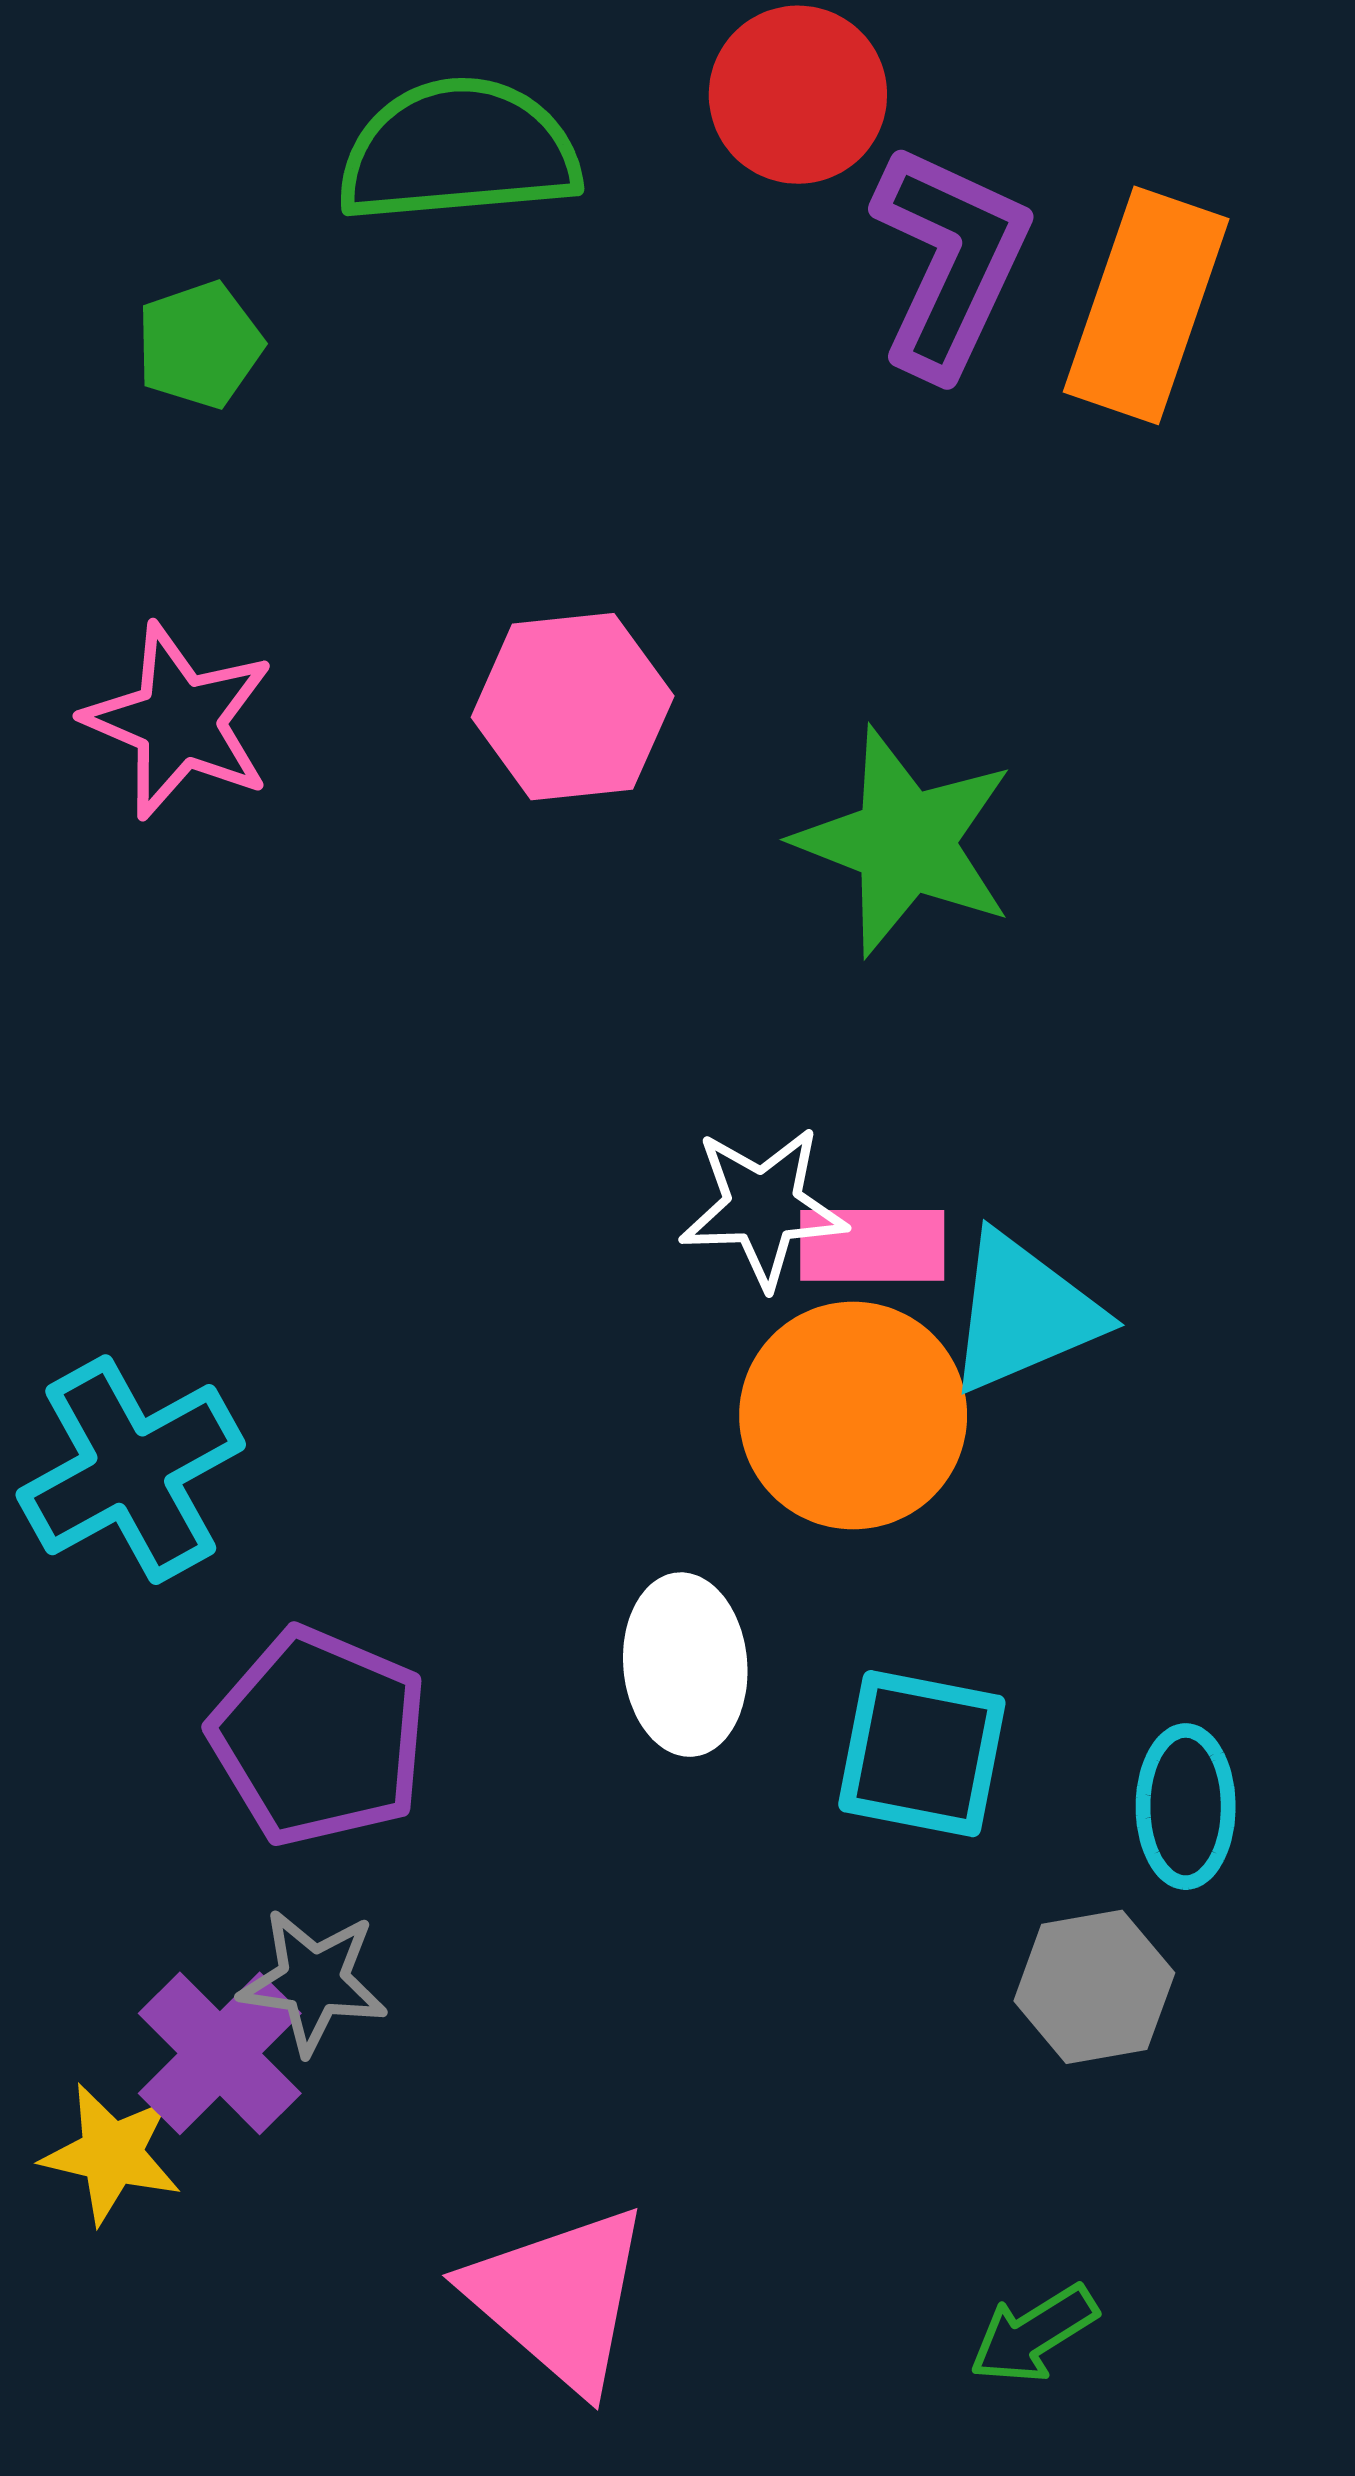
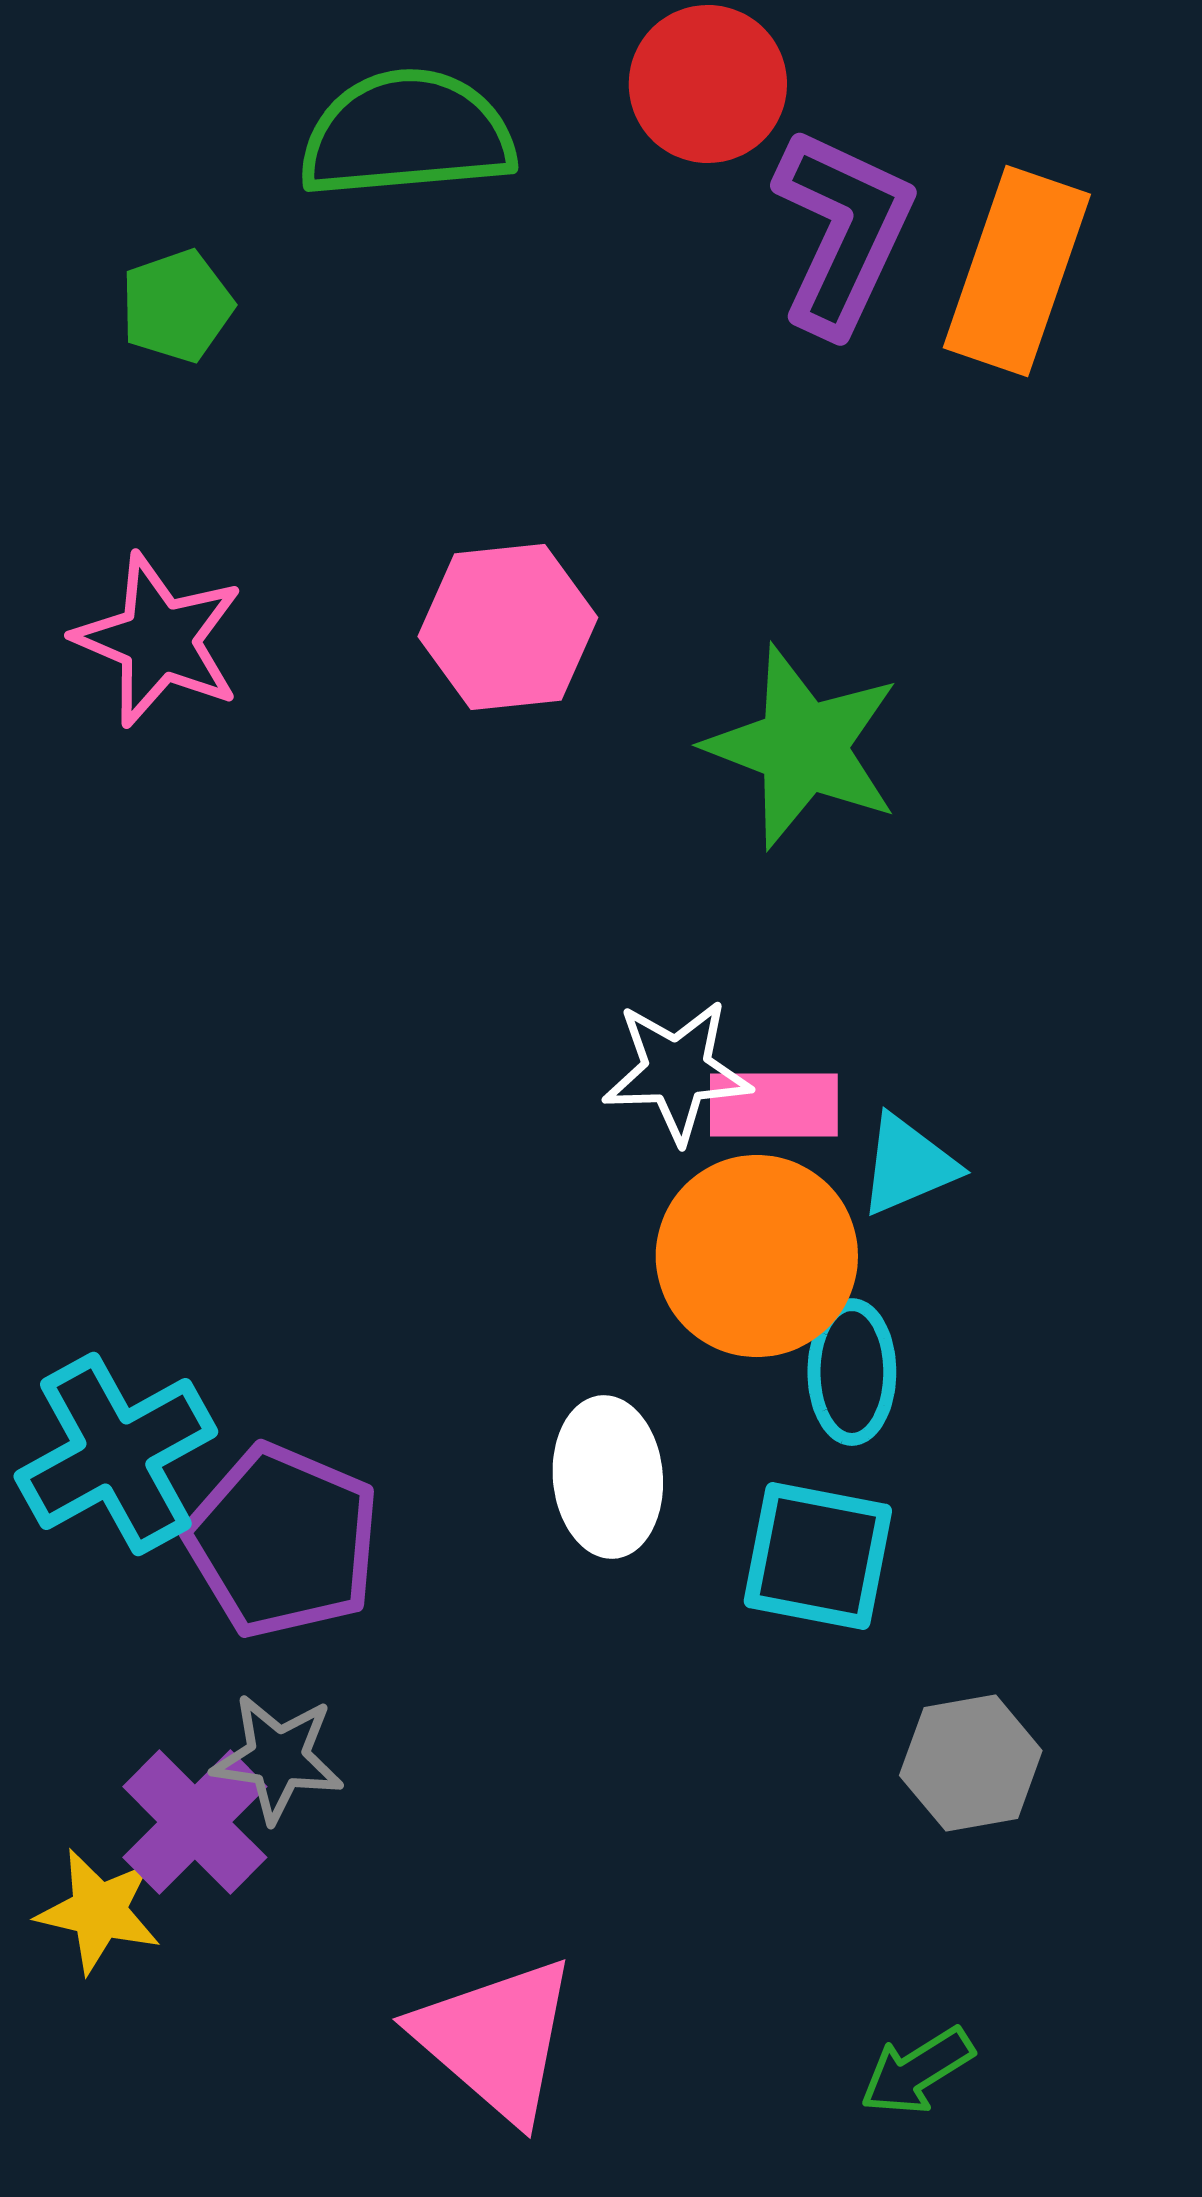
cyan triangle: (1023, 1313) -> (908, 1165), size x0.7
cyan cross: (131, 1470) -> (116, 1454), moved
cyan ellipse: (1186, 1807) -> (852, 1372), moved

